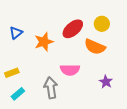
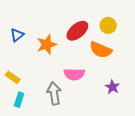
yellow rectangle: (12, 73) -> (13, 77), turned 56
cyan rectangle: (18, 94) -> (19, 100), turned -32

